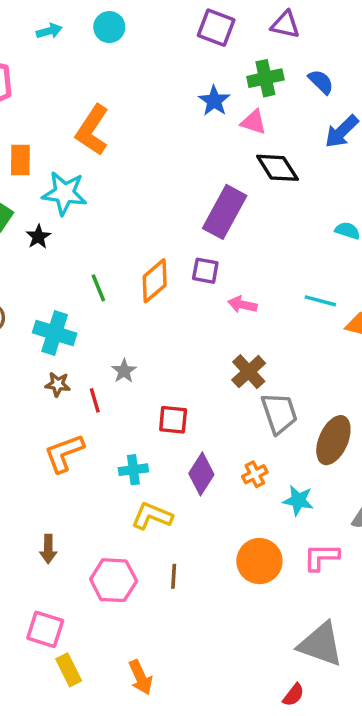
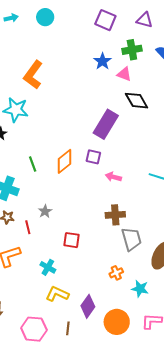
brown cross: (249, 372) -> (115, 215), turned 36
cyan cross: (133, 470) -> (48, 267), turned 35
purple diamond: (201, 474) -> (88, 306), moved

